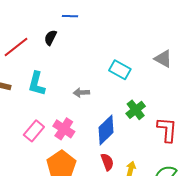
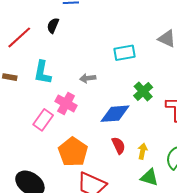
cyan rectangle: (120, 70) -> (124, 53), turned -35
pink cross: (64, 129) -> (66, 103), moved
blue diamond: (106, 130) -> (115, 114), turned 44

